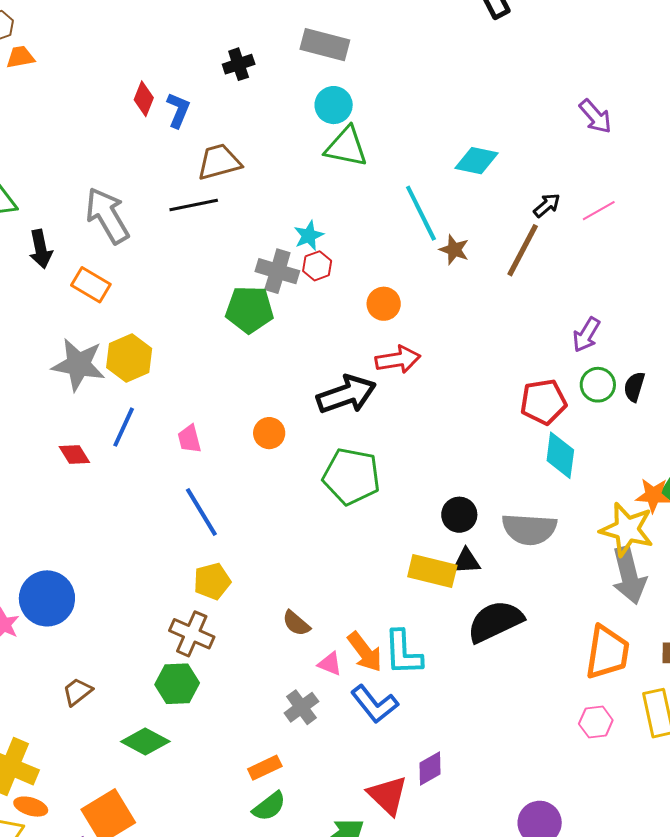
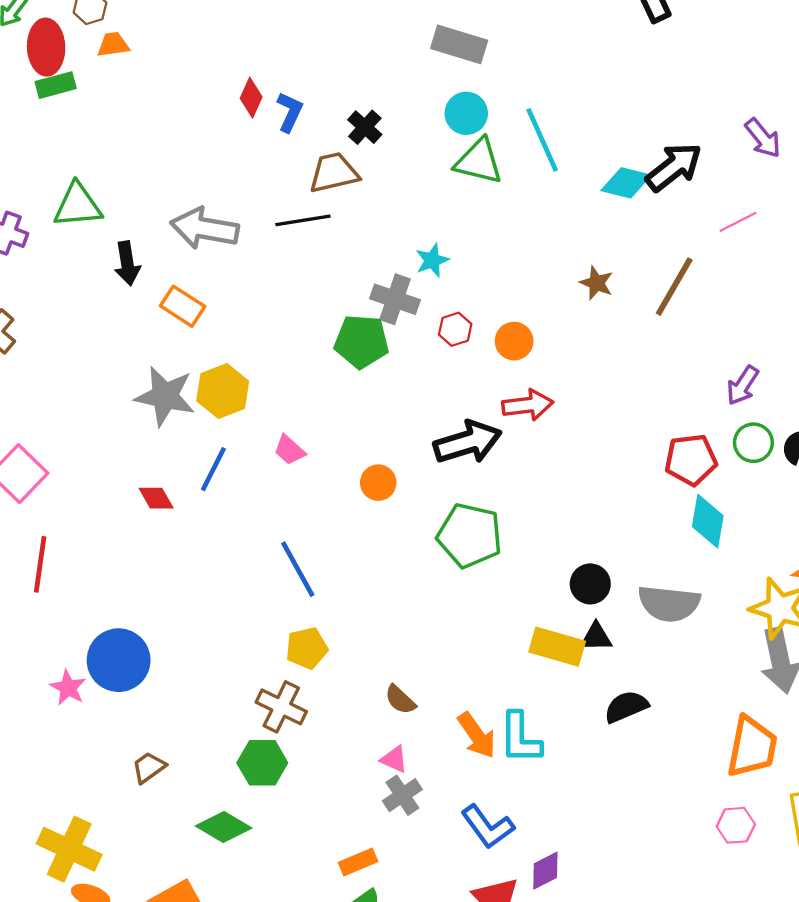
black cross: (239, 64) -> (365, 127), moved, turned -32
black arrow: (547, 205) -> (674, 167), moved, size x1.8
pink line: (599, 211) -> (738, 222), moved
cyan line: (421, 213) -> (542, 140), moved
gray arrow: (107, 216) -> (204, 228), turned -52
red hexagon: (317, 266) -> (455, 329), moved
pink trapezoid: (189, 439) -> (289, 450), moved, turned -36
black semicircle: (495, 621) -> (626, 707), size x0.7
pink triangle: (330, 664) -> (394, 759), moved
blue L-shape: (375, 704) -> (488, 827), moved

